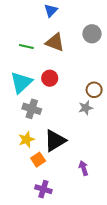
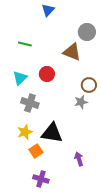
brown triangle: (55, 42) -> (72, 52), moved
cyan triangle: (21, 82) -> (20, 78), size x0.7
black triangle: (55, 141) -> (52, 133), turned 40

